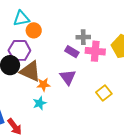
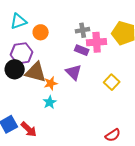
orange circle: (34, 30) -> (41, 32), moved
purple rectangle: (72, 52) -> (82, 50), moved

